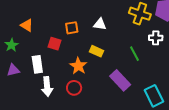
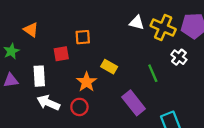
white triangle: (100, 24) -> (137, 23), moved
white cross: (156, 38) -> (179, 57), turned 32
red square: (55, 44) -> (61, 54), turned -32
white arrow: (47, 87) -> (48, 103), turned 114

